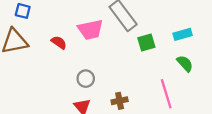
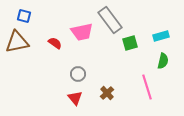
green semicircle: (185, 63) -> (163, 61), turned 56
brown cross: (120, 101) -> (107, 93), turned -32

